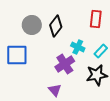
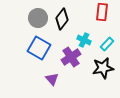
blue square: (17, 55) -> (39, 48), moved, turned 30
purple triangle: (55, 90) -> (52, 79), moved

